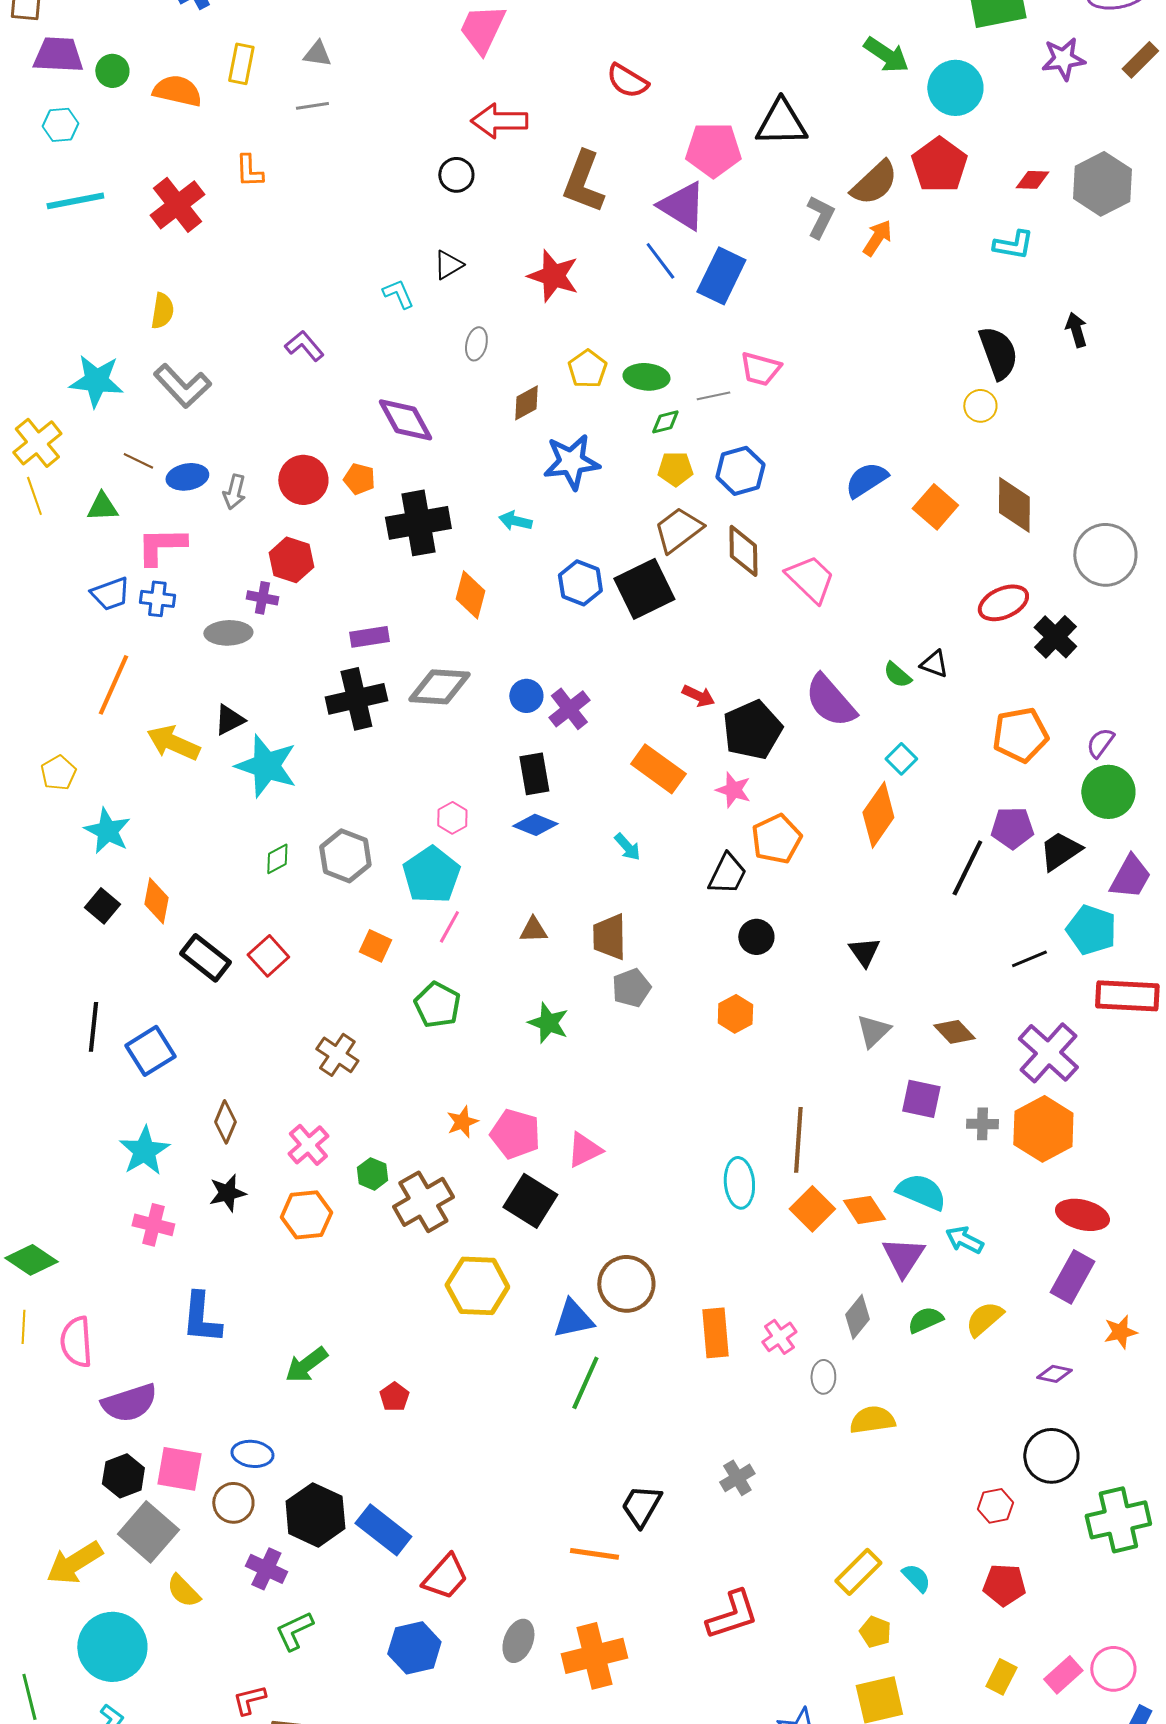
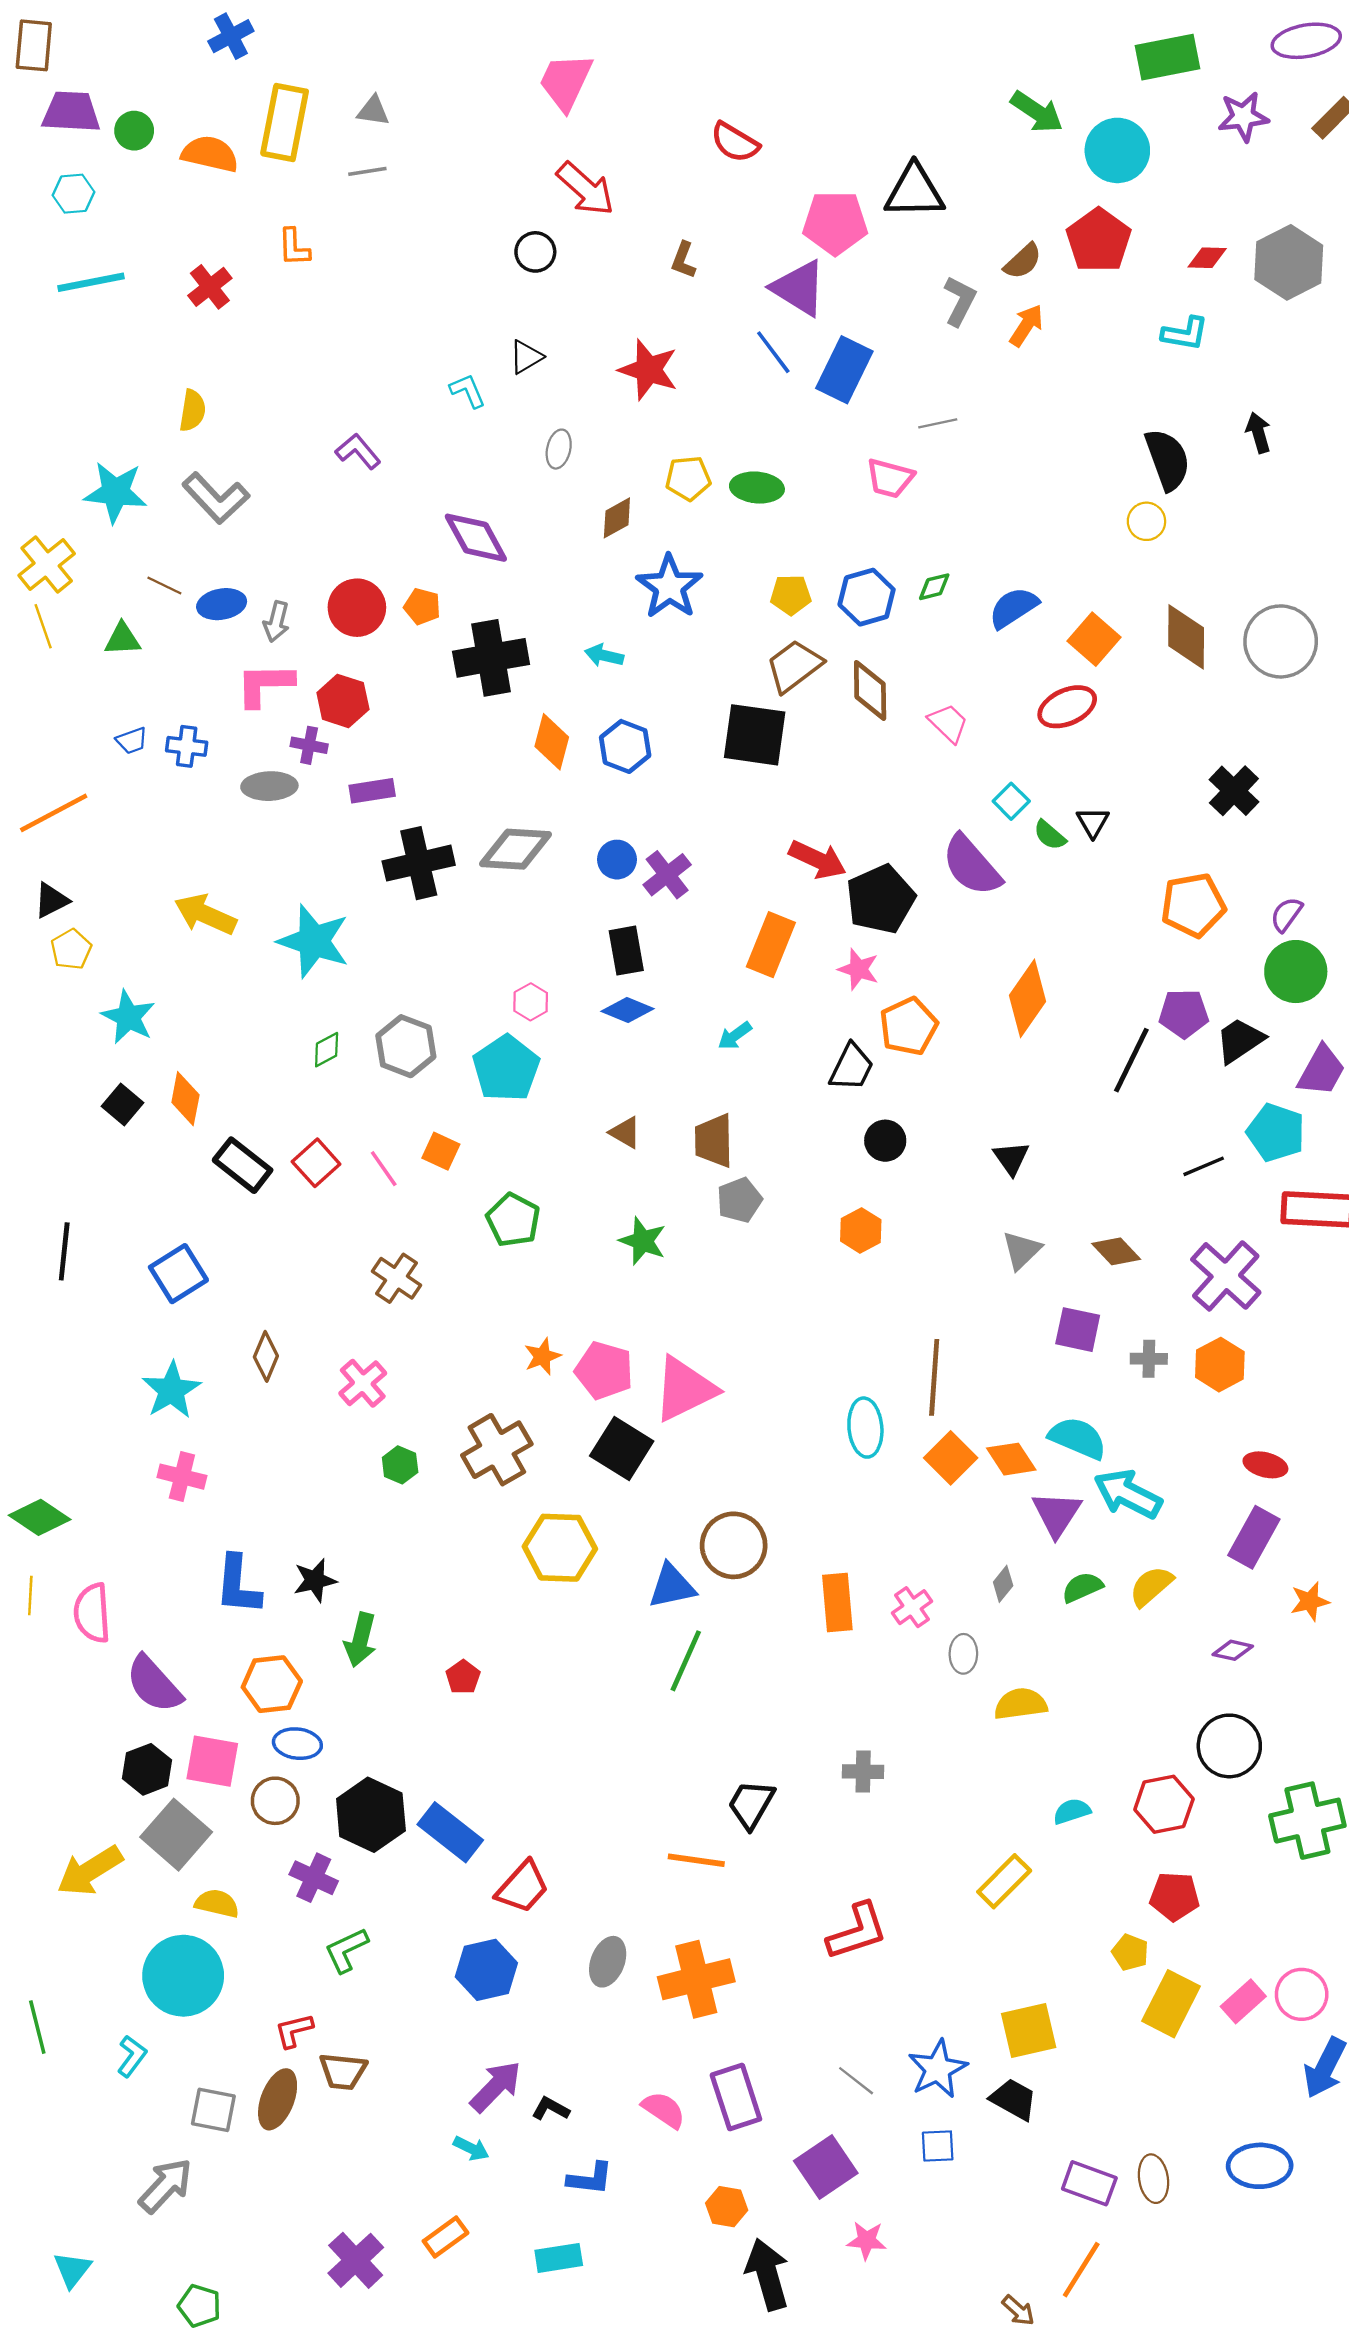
yellow rectangle: (241, 64) -> (285, 122), size x1.6
red arrow: (499, 121) -> (585, 189), turned -138
brown L-shape: (583, 182) -> (683, 260), size x0.5
brown semicircle: (874, 183) -> (1023, 261), size x0.7
red cross: (177, 205) -> (210, 287), size x0.7
yellow pentagon: (587, 369) -> (688, 478), turned 30
gray line: (713, 396) -> (938, 423), moved
green diamond: (665, 422) -> (934, 587), moved
blue star: (571, 462) -> (669, 587), turned -30
pink L-shape: (161, 546) -> (265, 685), moved
gray circle: (1105, 555) -> (1281, 641), moved
pink trapezoid: (810, 579) -> (948, 723), size x0.7
blue hexagon: (580, 583) -> (625, 746), moved
black square: (644, 589) -> (755, 735), turned 34
blue trapezoid: (110, 594) -> (132, 741), size x0.7
red ellipse: (1003, 603) -> (1067, 707), moved
purple rectangle: (369, 637) -> (372, 791), moved
black triangle: (934, 664) -> (1093, 822), turned 40
orange line: (113, 685) -> (54, 813), moved, turned 38
red arrow: (698, 696) -> (818, 860), size x1.5
black triangle: (229, 720) -> (51, 900), moved
cyan square: (901, 759) -> (1011, 801), moved
orange rectangle: (658, 769) -> (771, 945), turned 76
cyan arrow: (627, 847) -> (735, 1036), turned 96
pink line: (449, 927) -> (384, 1169), moved, turned -64
brown triangle: (533, 930) -> (625, 1132), turned 32
black line: (93, 1027) -> (64, 1251), moved
orange hexagon: (1043, 1129) -> (1220, 1365), size x0.7
pink triangle: (584, 1150) -> (685, 1389), size x1.6
green hexagon: (372, 1174) -> (400, 1465), moved
black star: (227, 1193) -> (315, 1580), moved
orange hexagon: (306, 1215) -> (272, 1684), moved
red ellipse: (1082, 1215) -> (1265, 1465), size x0.7
cyan arrow: (964, 1240) -> (1128, 1494), size x1.5
gray diamond: (857, 1317) -> (1003, 1584), size x0.7
green arrow: (306, 1365) -> (360, 1640), turned -39
purple semicircle: (129, 1403) -> (154, 1684), turned 66
gray cross: (737, 1478) -> (863, 1772), turned 32
red hexagon: (995, 1506) -> (1164, 1804), size x1.4
cyan semicircle: (916, 1578) -> (1072, 1811), moved, turned -64
yellow semicircle: (183, 1591) -> (217, 1903), turned 147
yellow pentagon: (875, 1632) -> (1130, 1952), moved
cyan circle: (112, 1647) -> (183, 1976), moved
yellow rectangle: (1001, 1677) -> (1171, 2004), size x1.6

